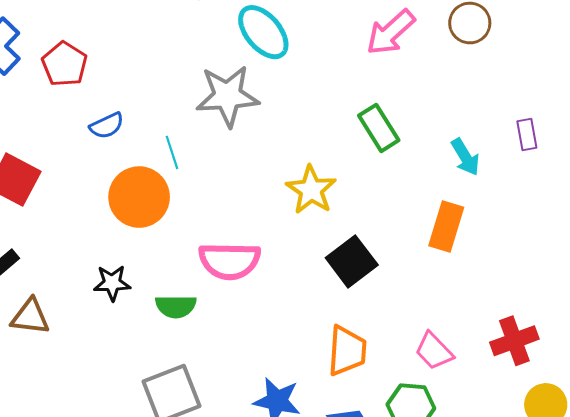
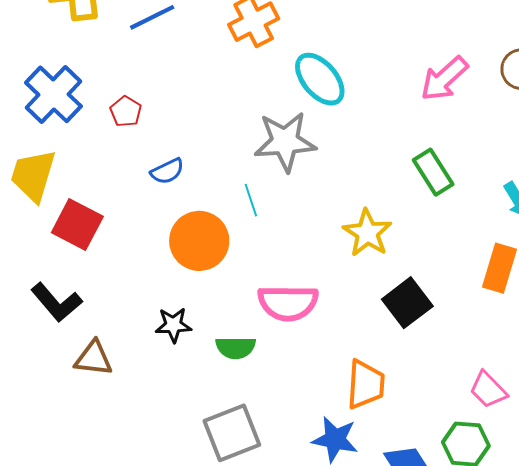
red pentagon: (65, 64) -> (126, 111), size x0.7
cyan line: (172, 152) -> (251, 200), moved
orange trapezoid: (347, 351) -> (366, 384), moved

